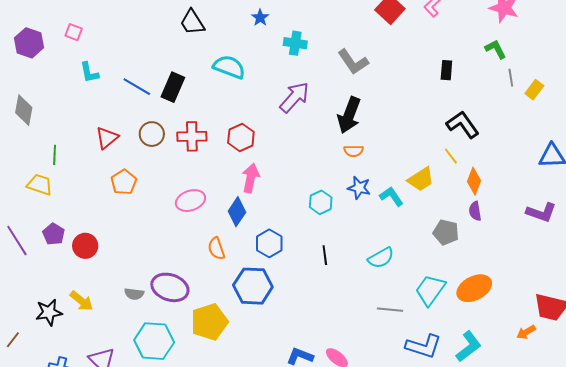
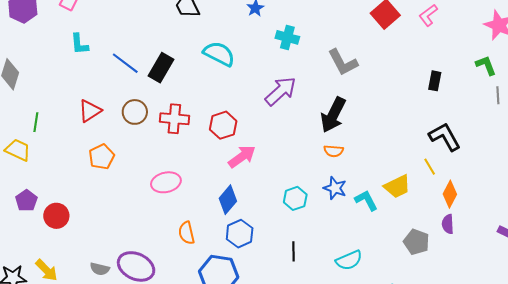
pink arrow: (251, 178) -> (242, 157), moved, turned 36
blue diamond: (237, 212) -> (228, 200), moved

